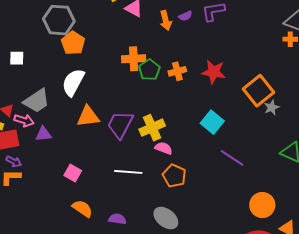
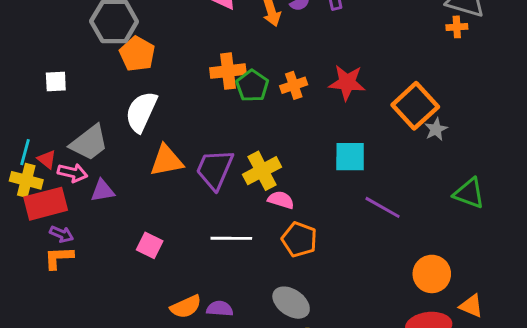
cyan square: (212, 122) -> (350, 157), turned -35
orange semicircle: (82, 209) -> (186, 307), moved, turned 125

